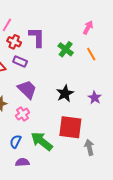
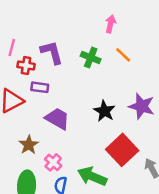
purple star: (95, 98) -> (142, 106), size x1.5
pink cross: (22, 114) -> (53, 162), moved
red square: (70, 127) -> (122, 150), turned -35

